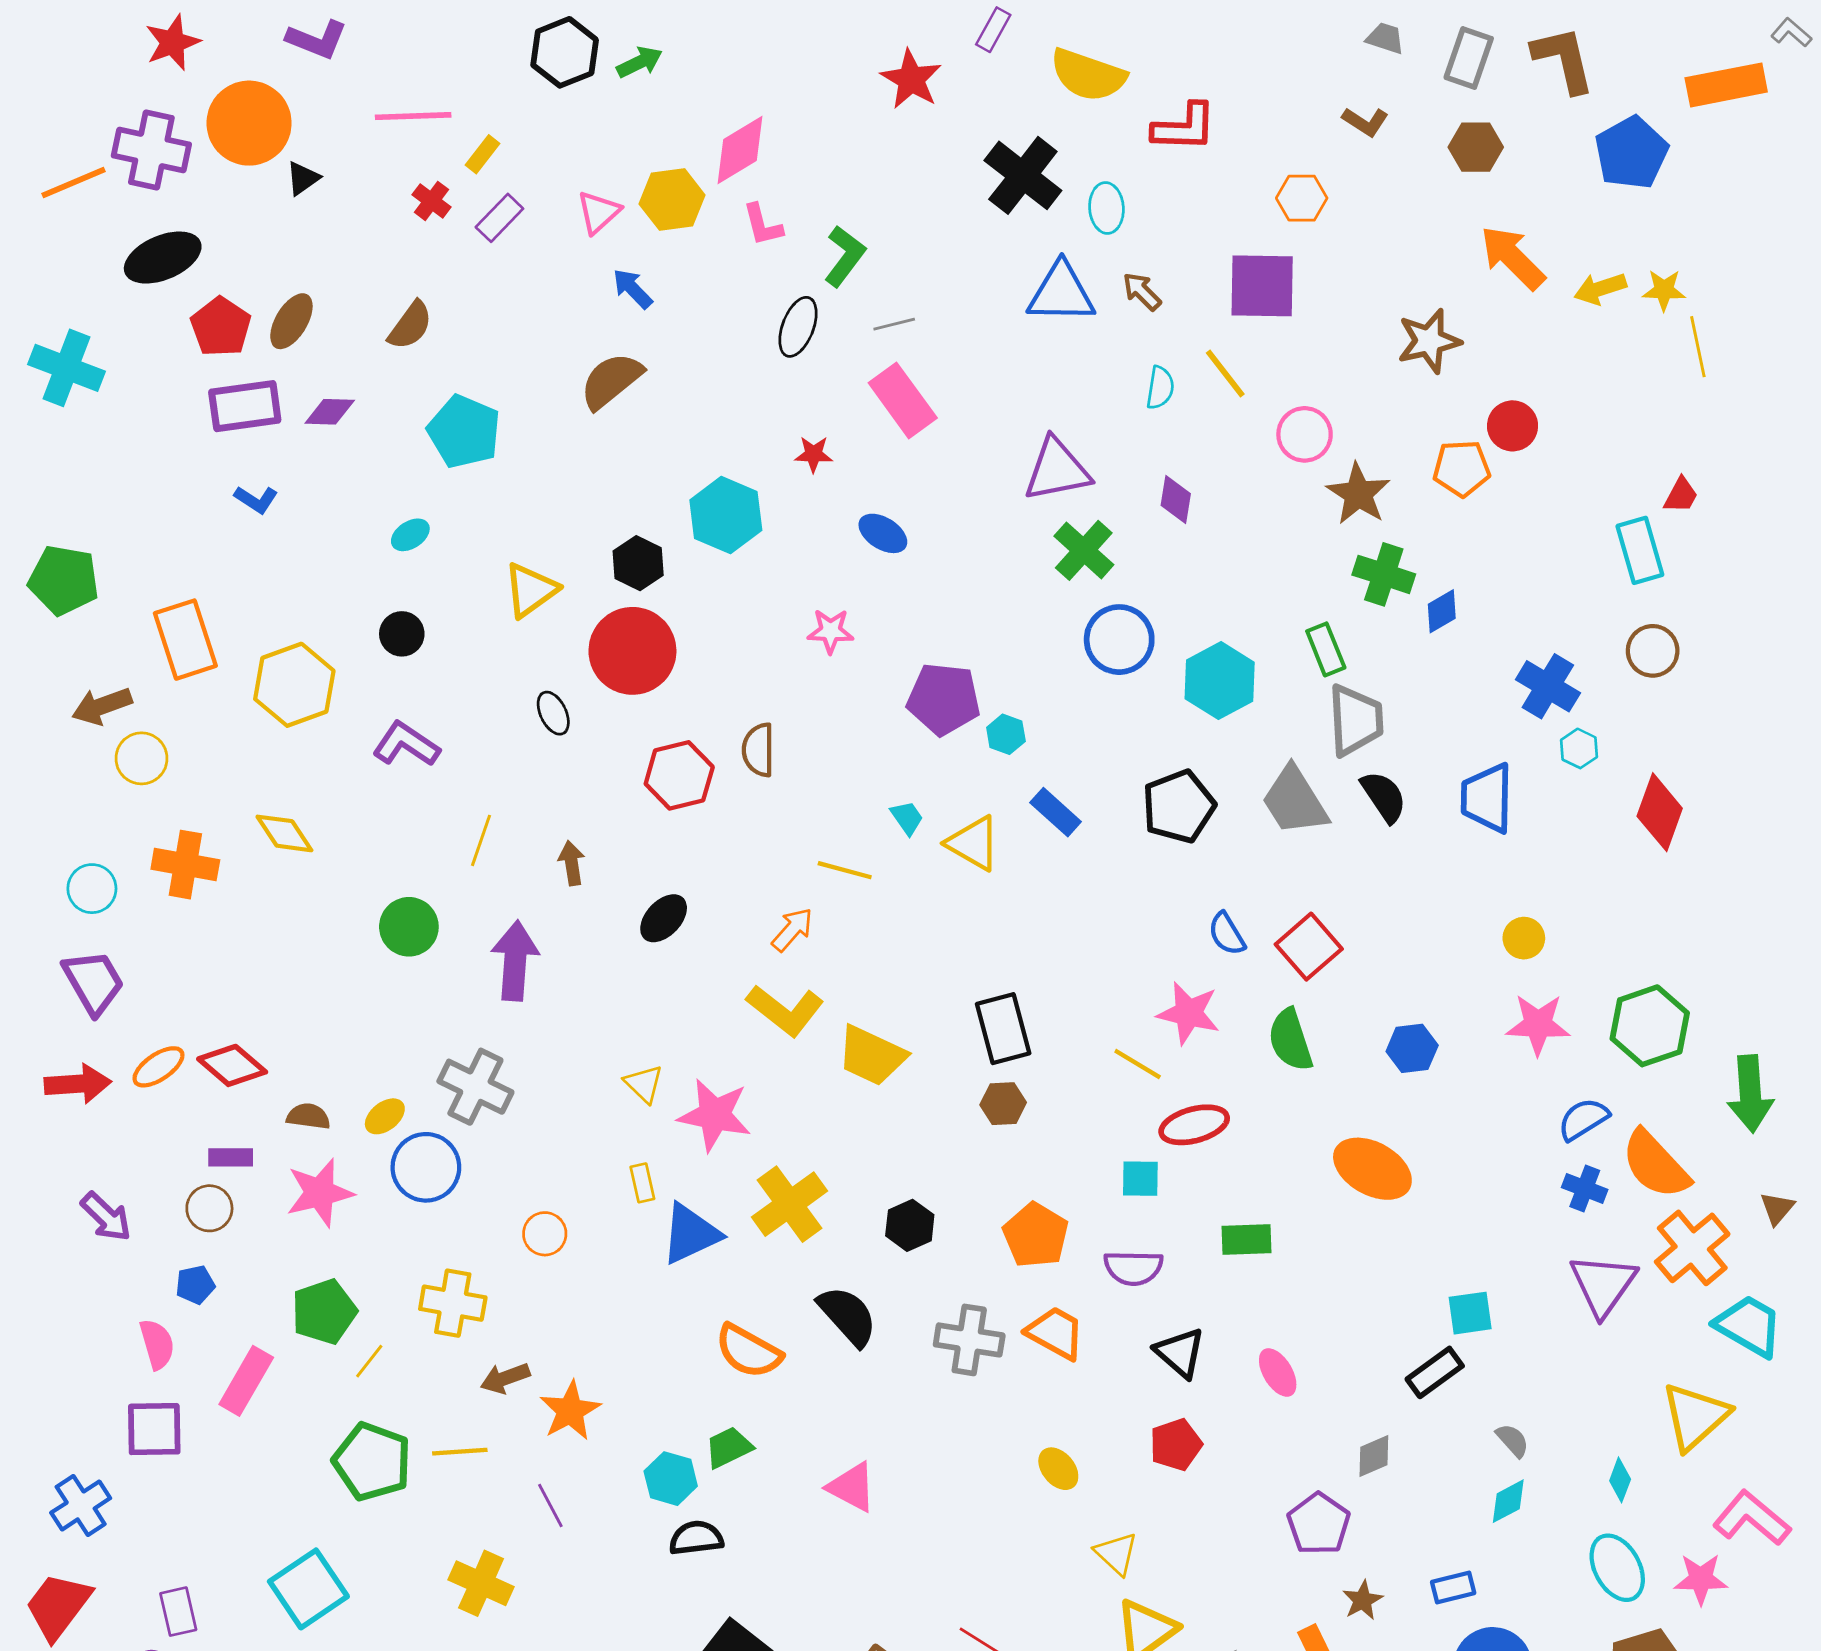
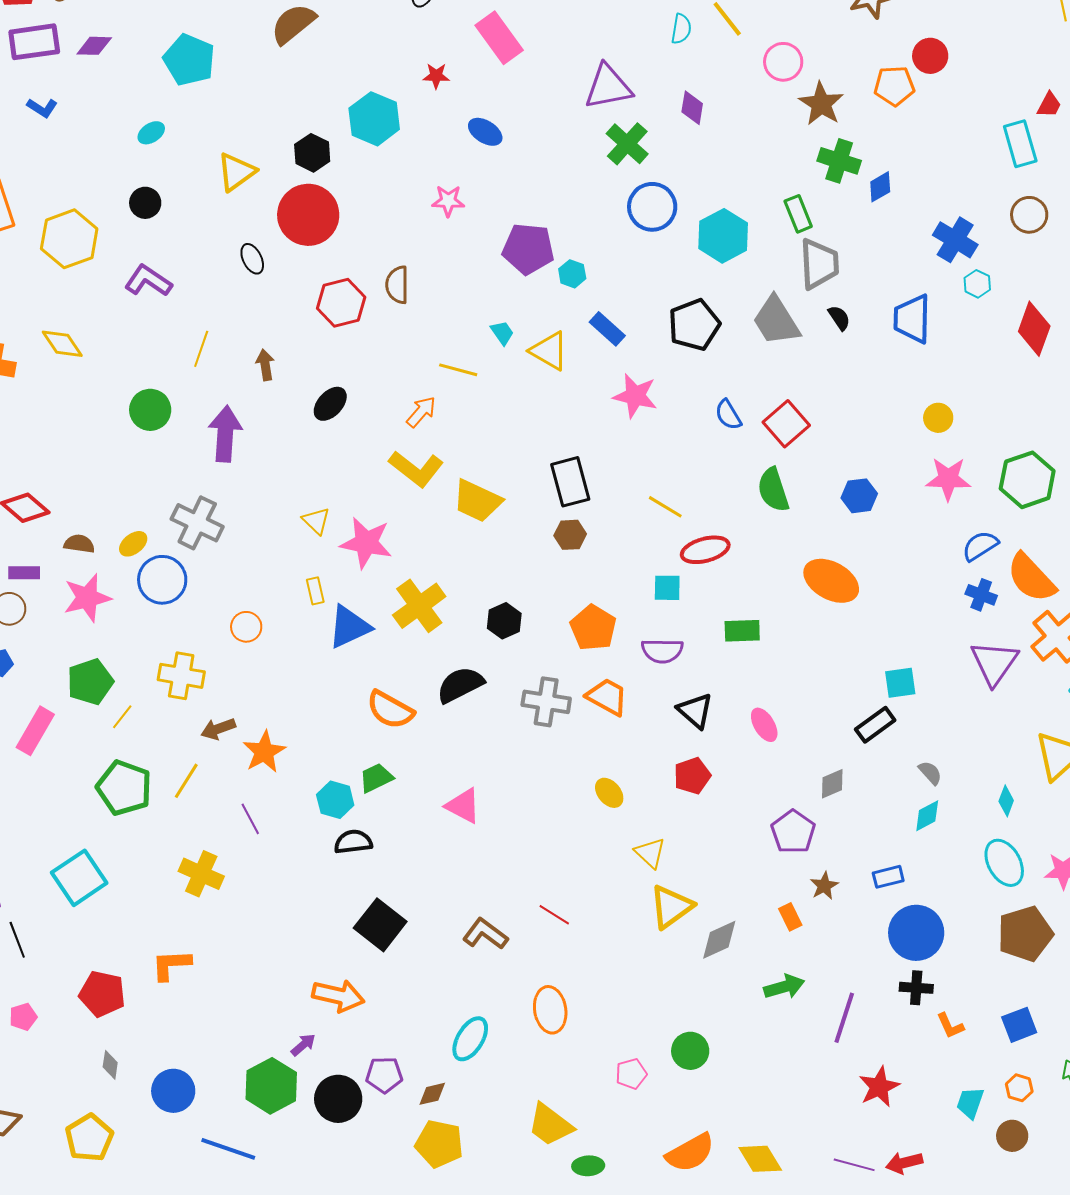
black semicircle: (1384, 797) -> (839, 318), size x0.7
pink star: (1189, 1013) -> (635, 396), moved
black semicircle: (848, 1316) -> (460, 685), turned -75
yellow line: (460, 1452) -> (186, 781), turned -54

